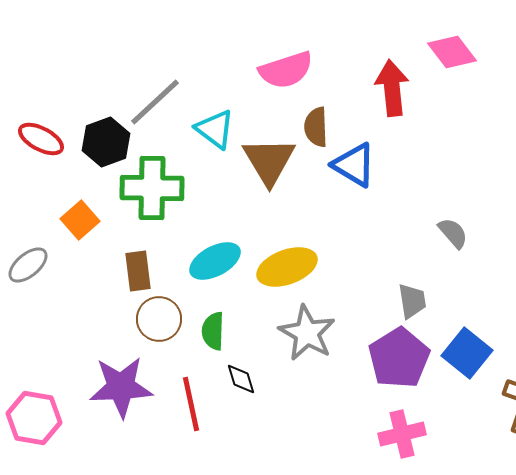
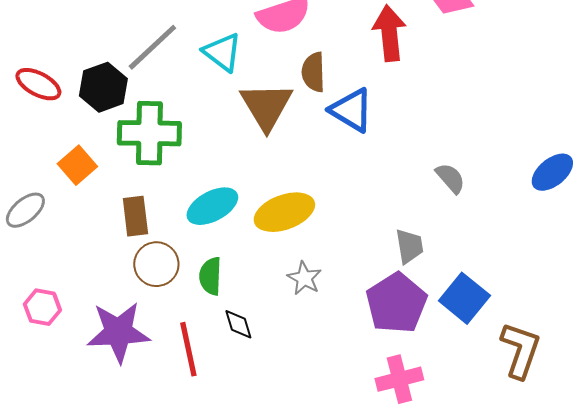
cyan triangle: (215, 129) -> (222, 52), moved
gray star: (307, 333) -> (304, 278), size x0.6
pink hexagon: (34, 418) -> (42, 307), moved, size x0.7

